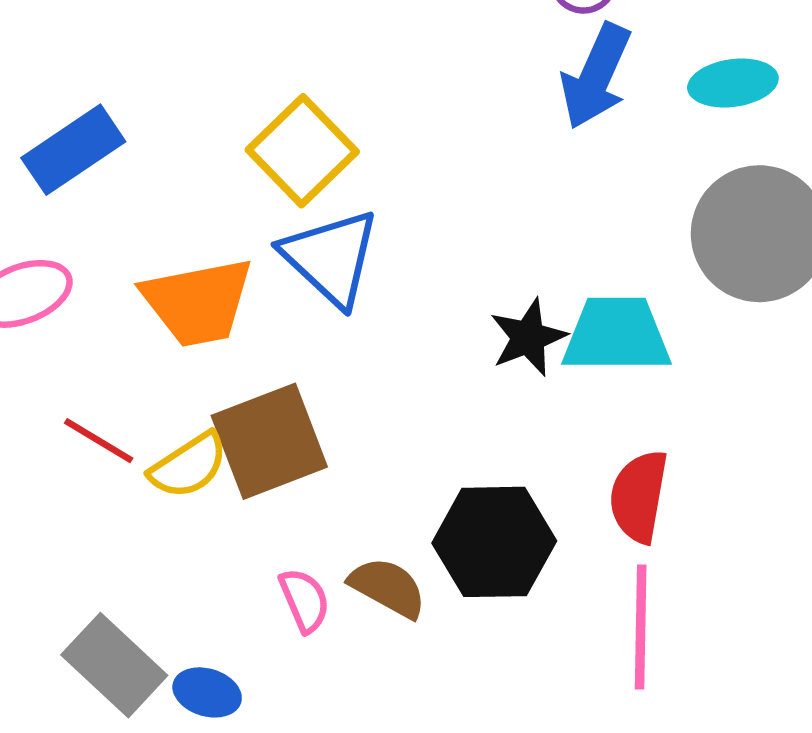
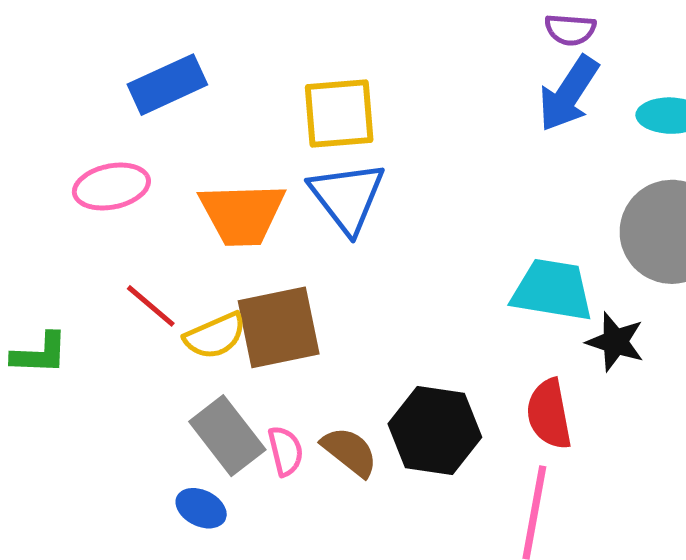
yellow square: (302, 151) -> (339, 113), turned 30
black star: (528, 337) -> (615, 342), moved, turned 30
red semicircle: (639, 496) -> (549, 414), turned -30
gray rectangle: (114, 665) -> (227, 436), moved

